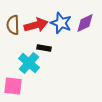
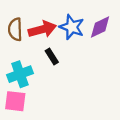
black rectangle: (44, 48) -> (52, 56), turned 48
cyan cross: (29, 63) -> (20, 74), moved, turned 30

